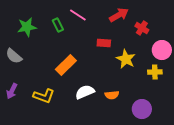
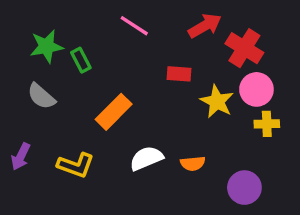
green rectangle: (58, 25) -> (81, 60), moved
red cross: (142, 28) -> (244, 48), size x1.5
pink circle: (162, 50) -> (256, 89), moved
gray semicircle: (14, 56) -> (41, 96), moved

